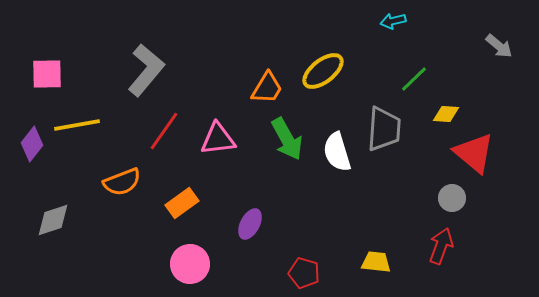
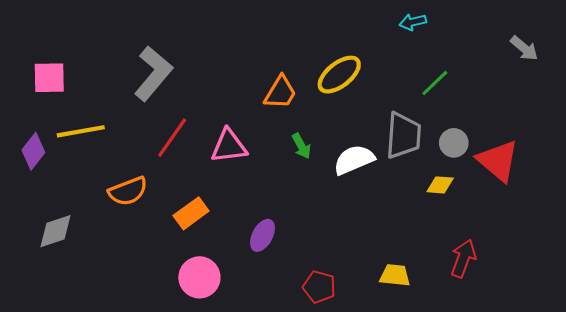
yellow diamond: (446, 114) -> (440, 185), moved
green arrow: (287, 139) -> (301, 146), size x0.6
white semicircle: (337, 152) -> (354, 160), turned 84
gray circle: (452, 198) -> (454, 143), moved

